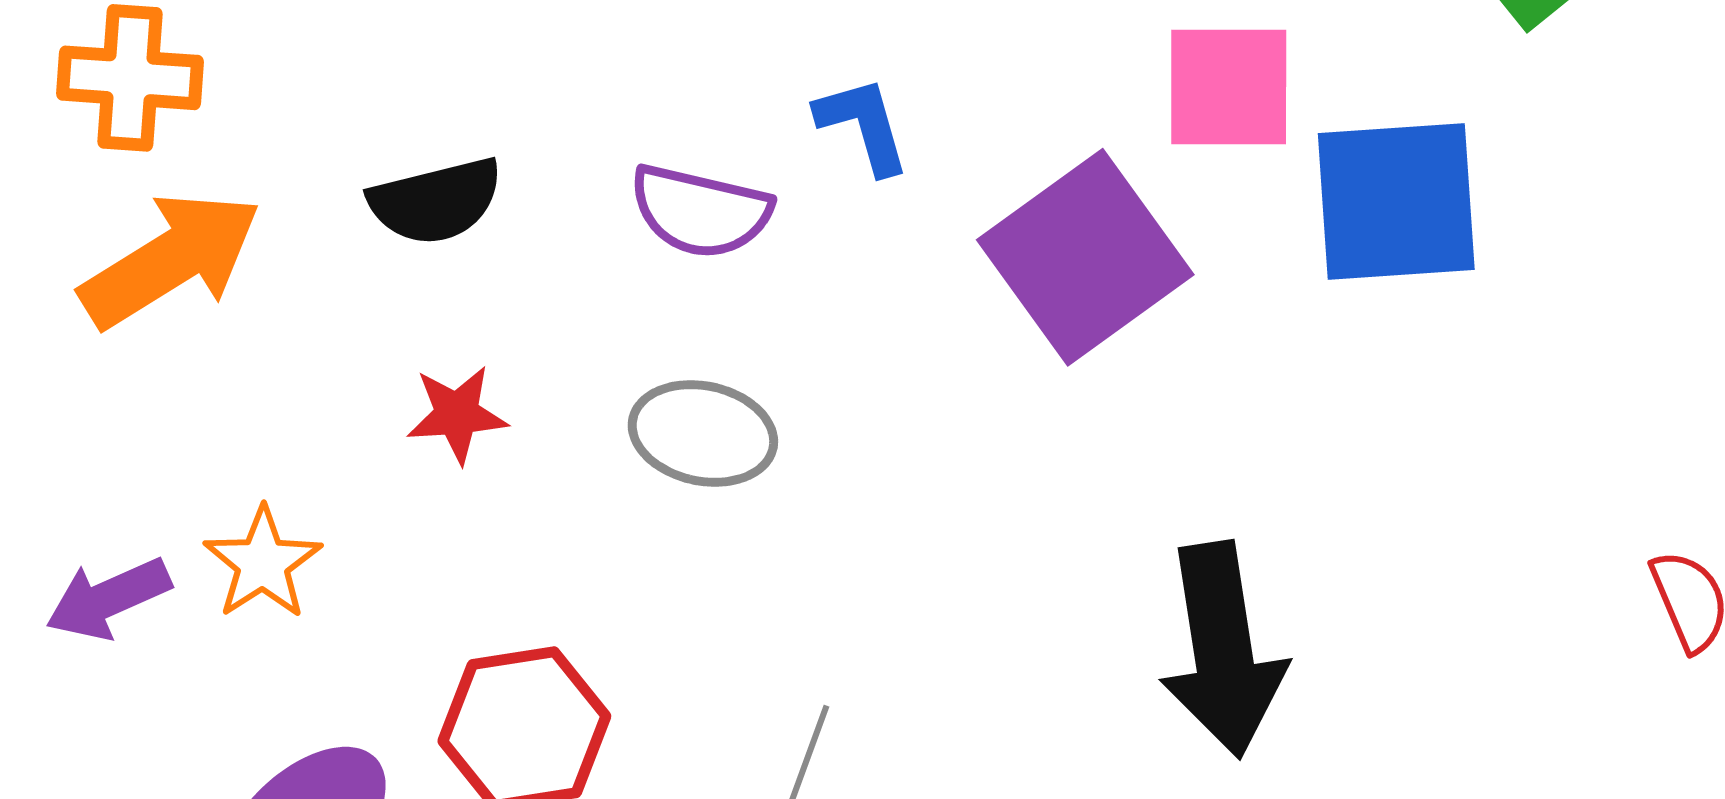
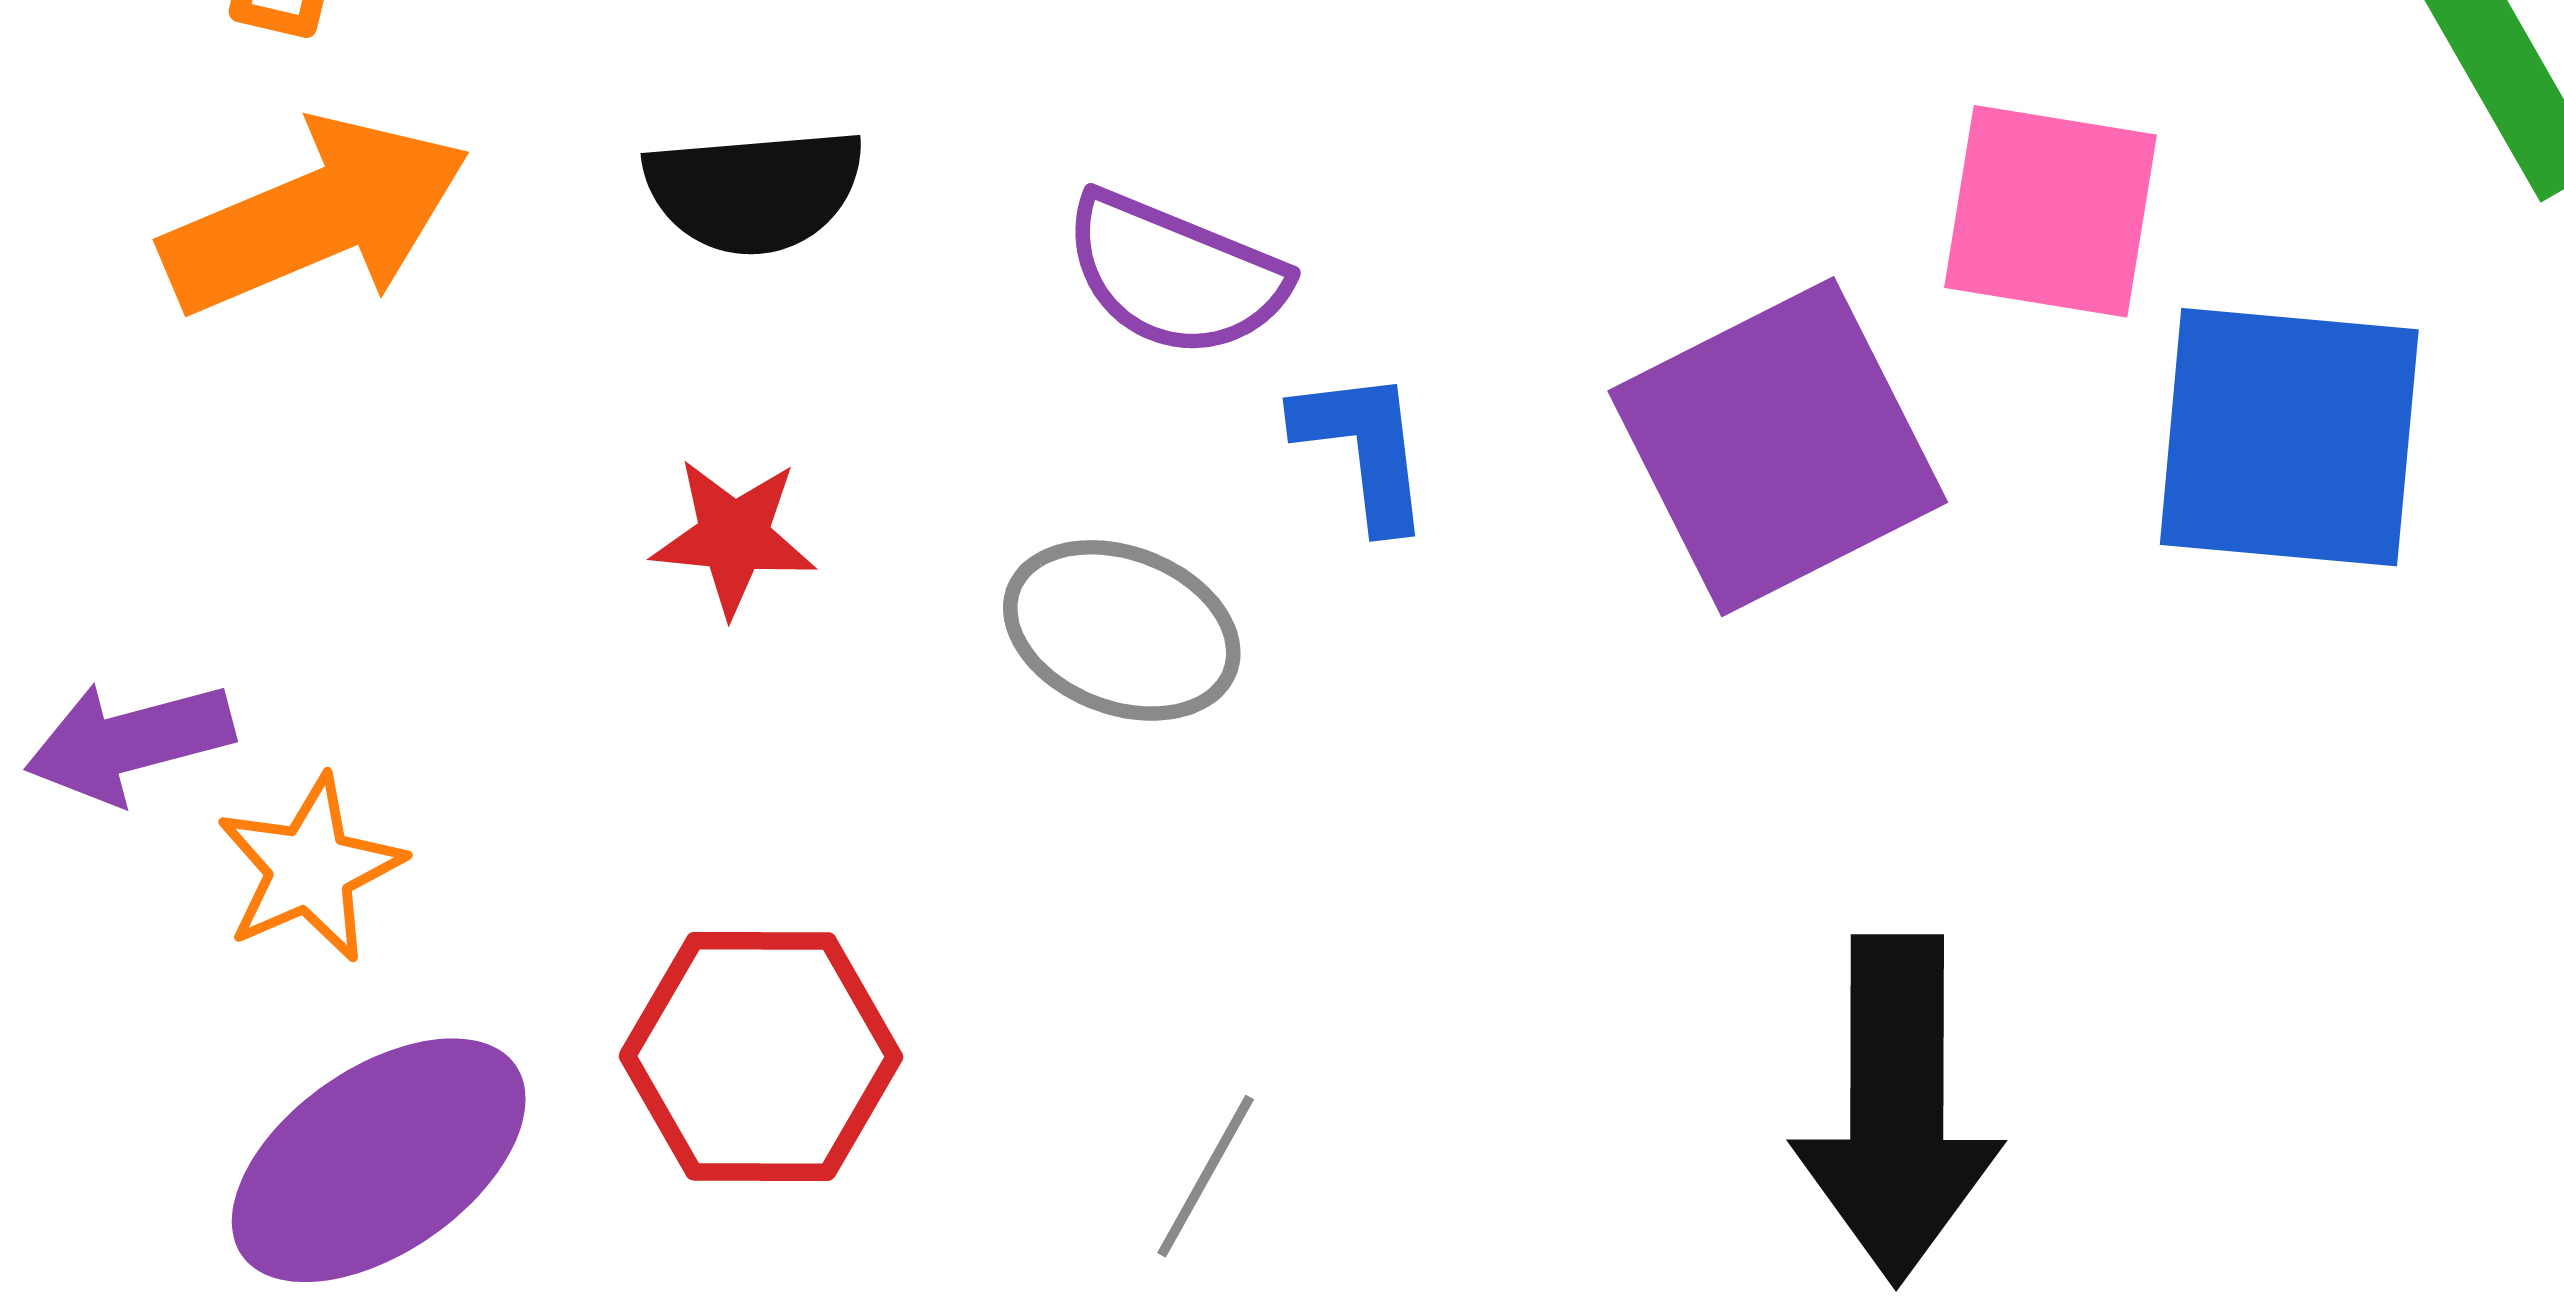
blue L-shape: (863, 125) -> (1363, 448), moved
orange star: (263, 563) -> (310, 869), moved

